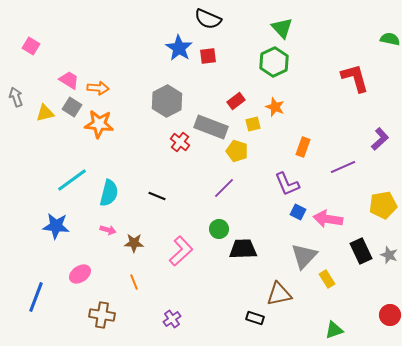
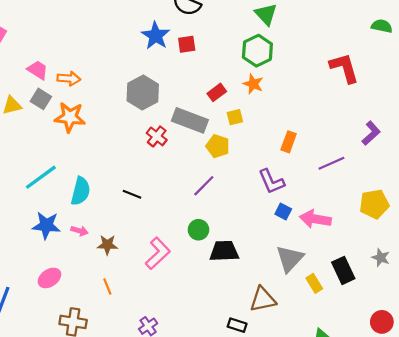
orange star: (275, 107) -> (253, 84), moved
blue star: (56, 226) -> (46, 225), moved
black rectangle: (361, 251) -> (343, 270), moved

